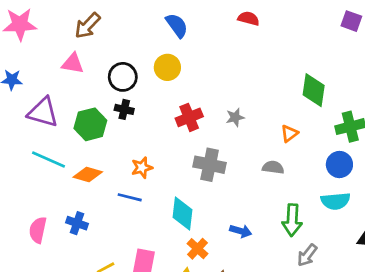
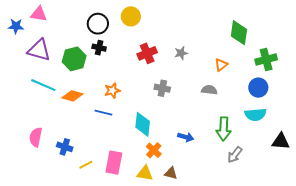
pink triangle: (73, 63) -> (39, 14), moved
gray cross: (210, 165) -> (162, 88), size x0.7
blue cross: (77, 223) -> (65, 147), moved

